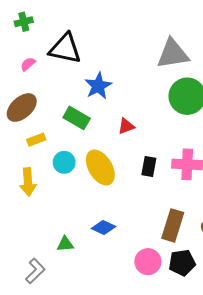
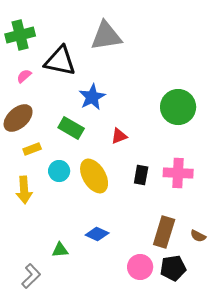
green cross: (24, 22) -> (20, 35), size x1.6
gray triangle: (173, 54) -> (106, 36), moved

